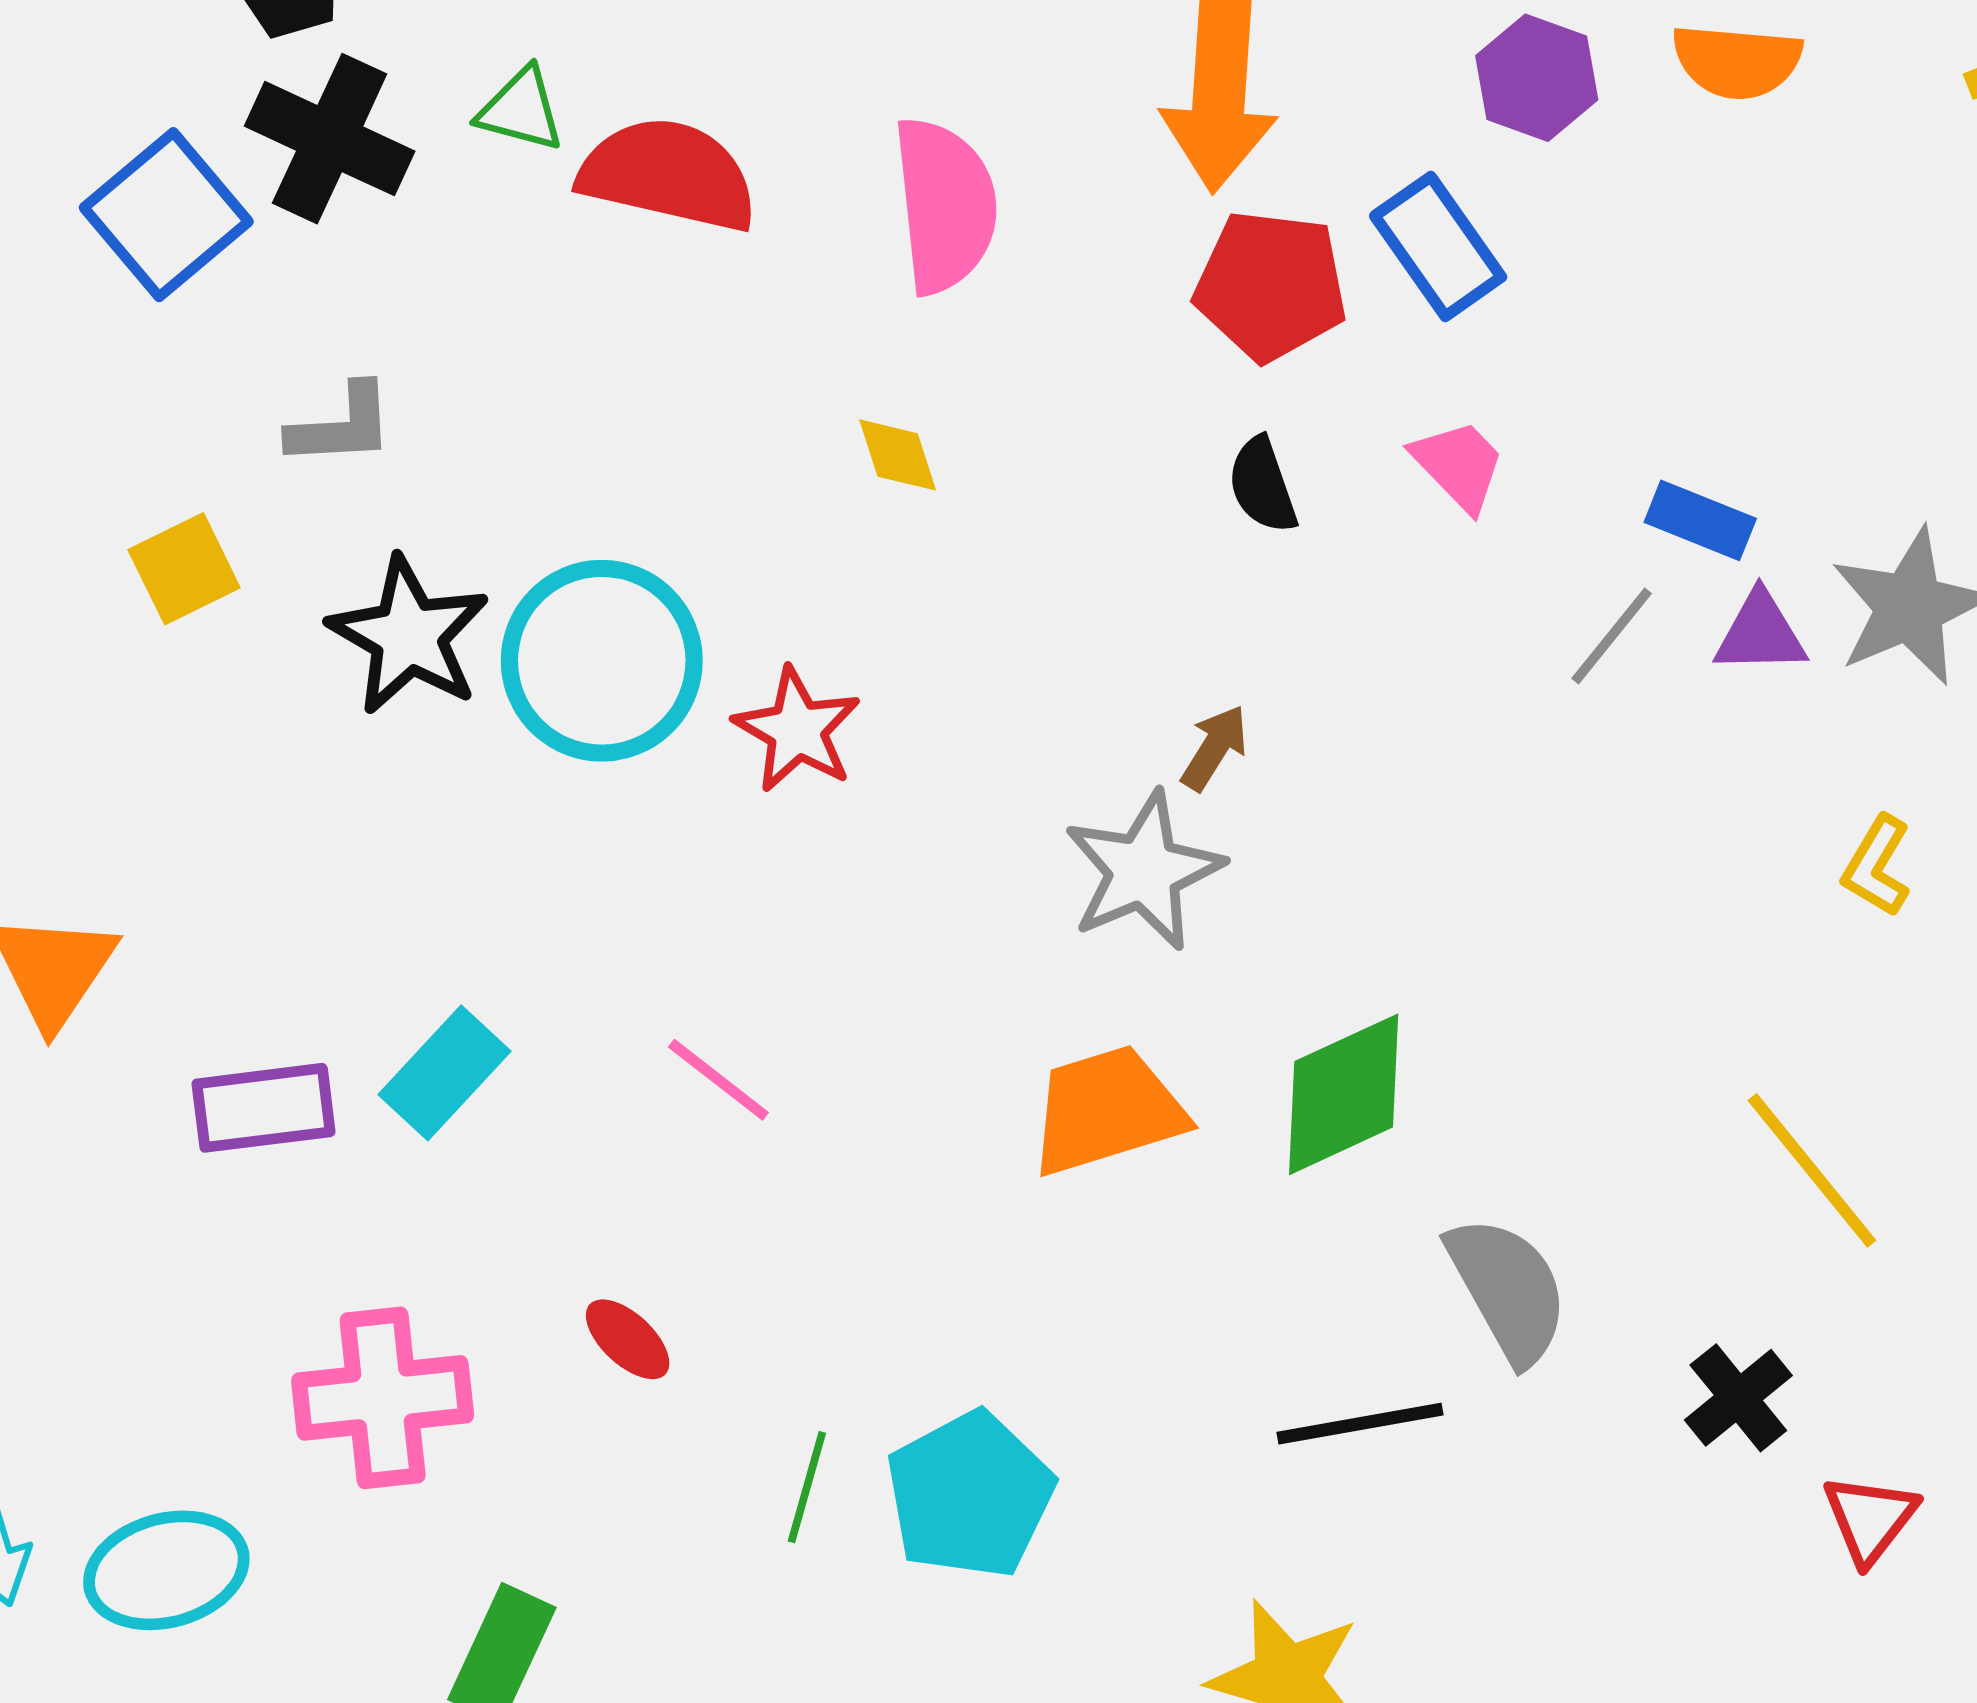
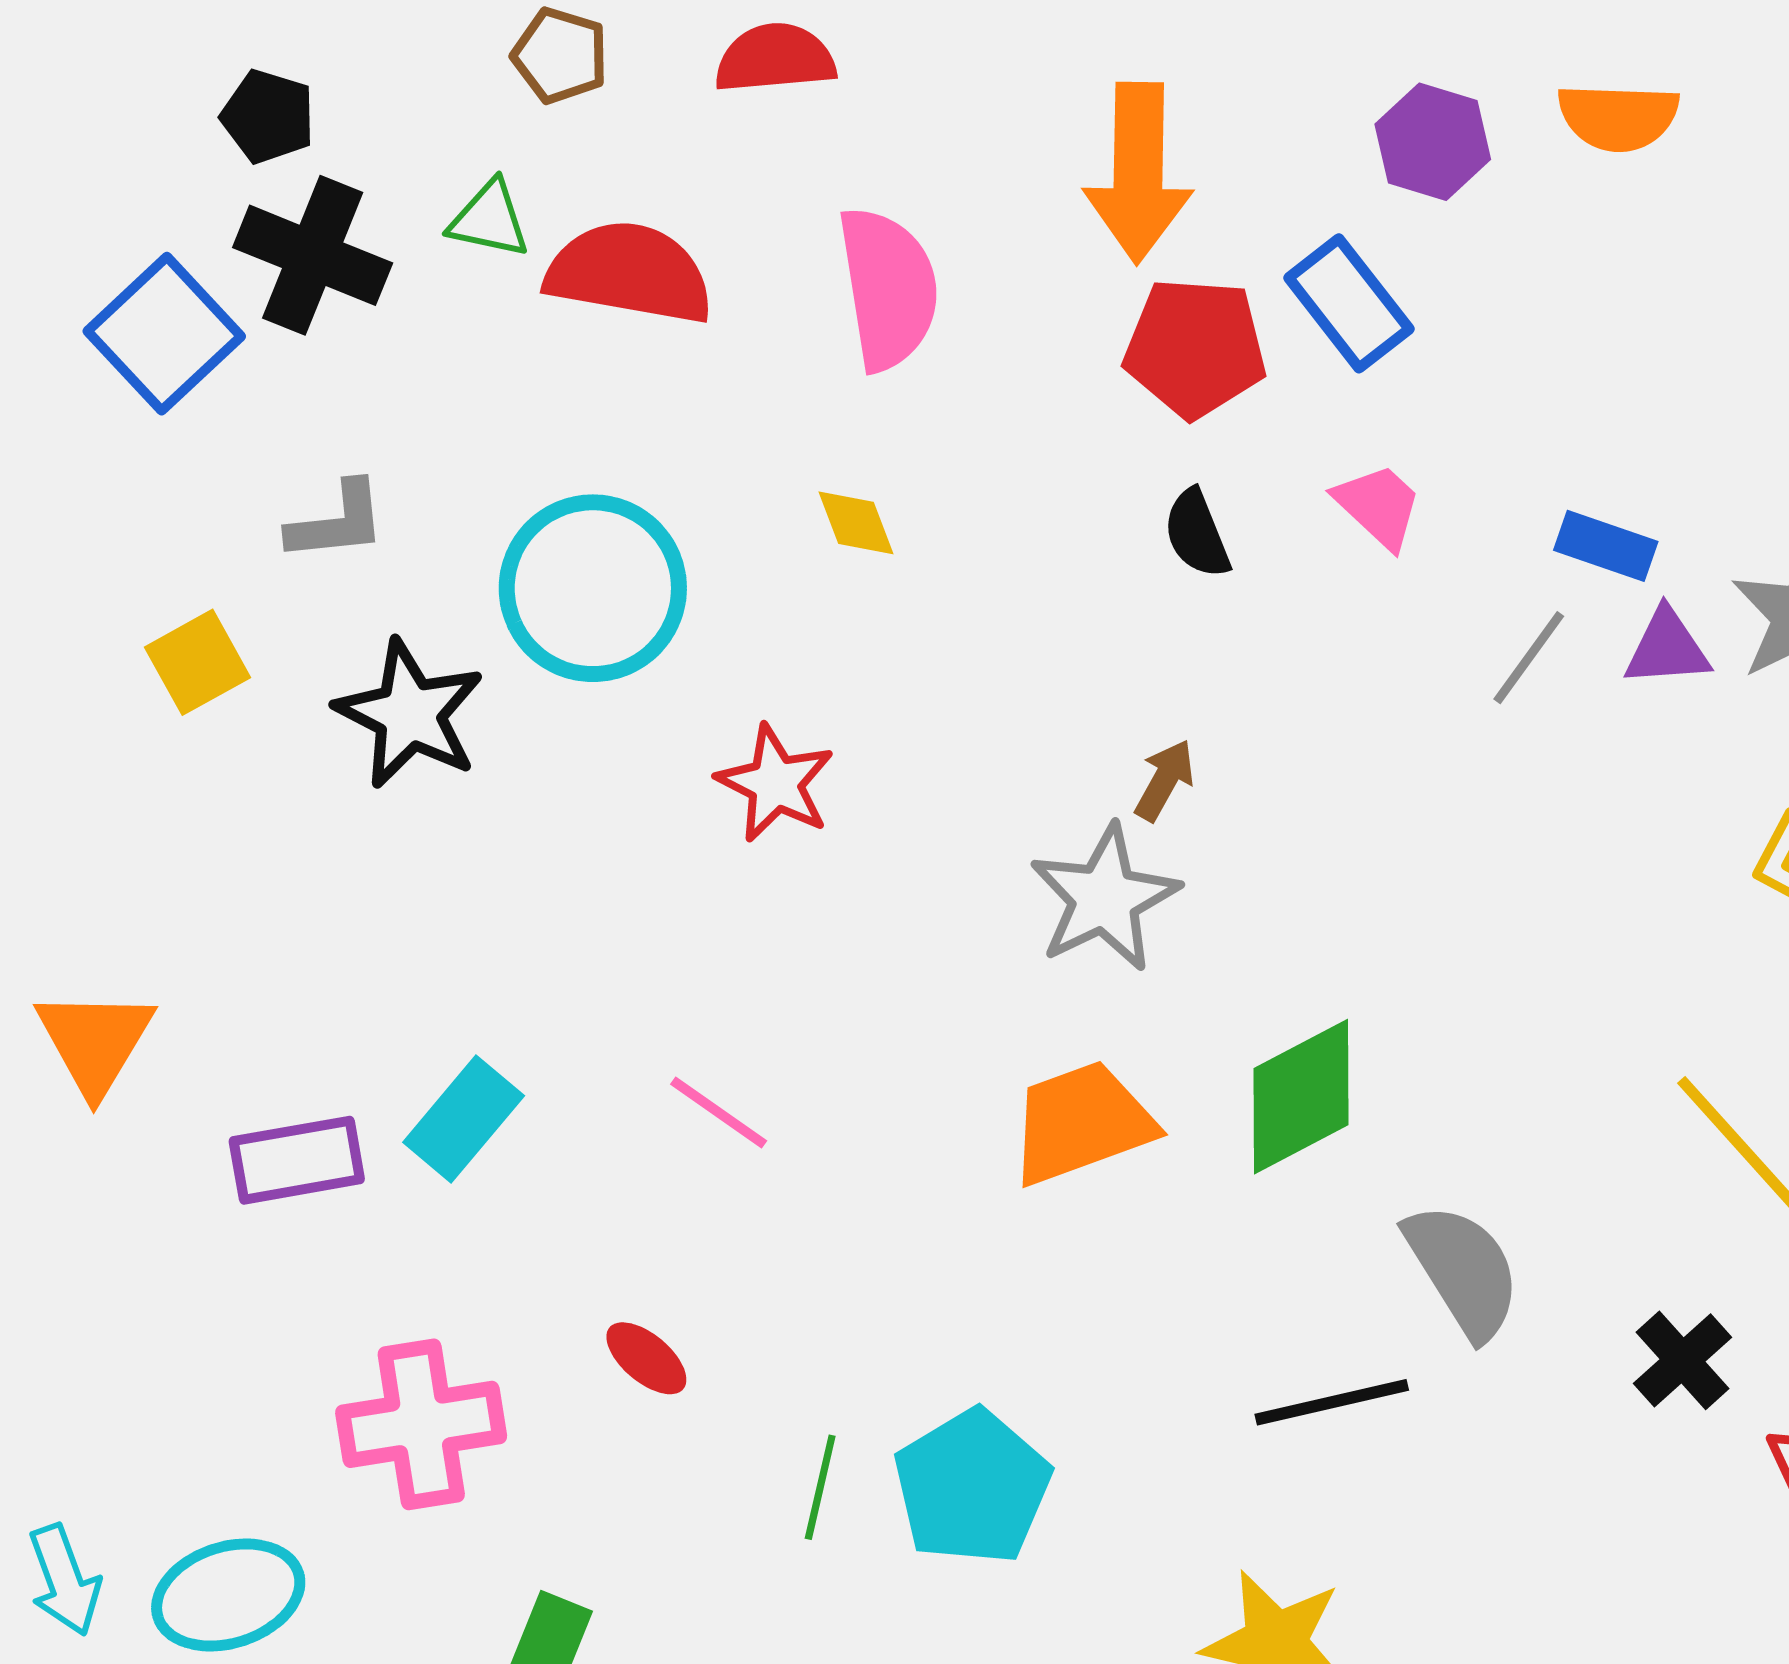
cyan circle: (602, 661) -> (593, 588), moved

